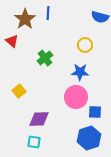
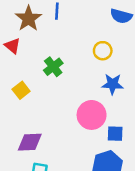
blue star: (80, 72) -> (113, 84), moved
yellow square: (19, 91) -> (21, 90), moved
purple diamond: (39, 119) -> (30, 142), moved

